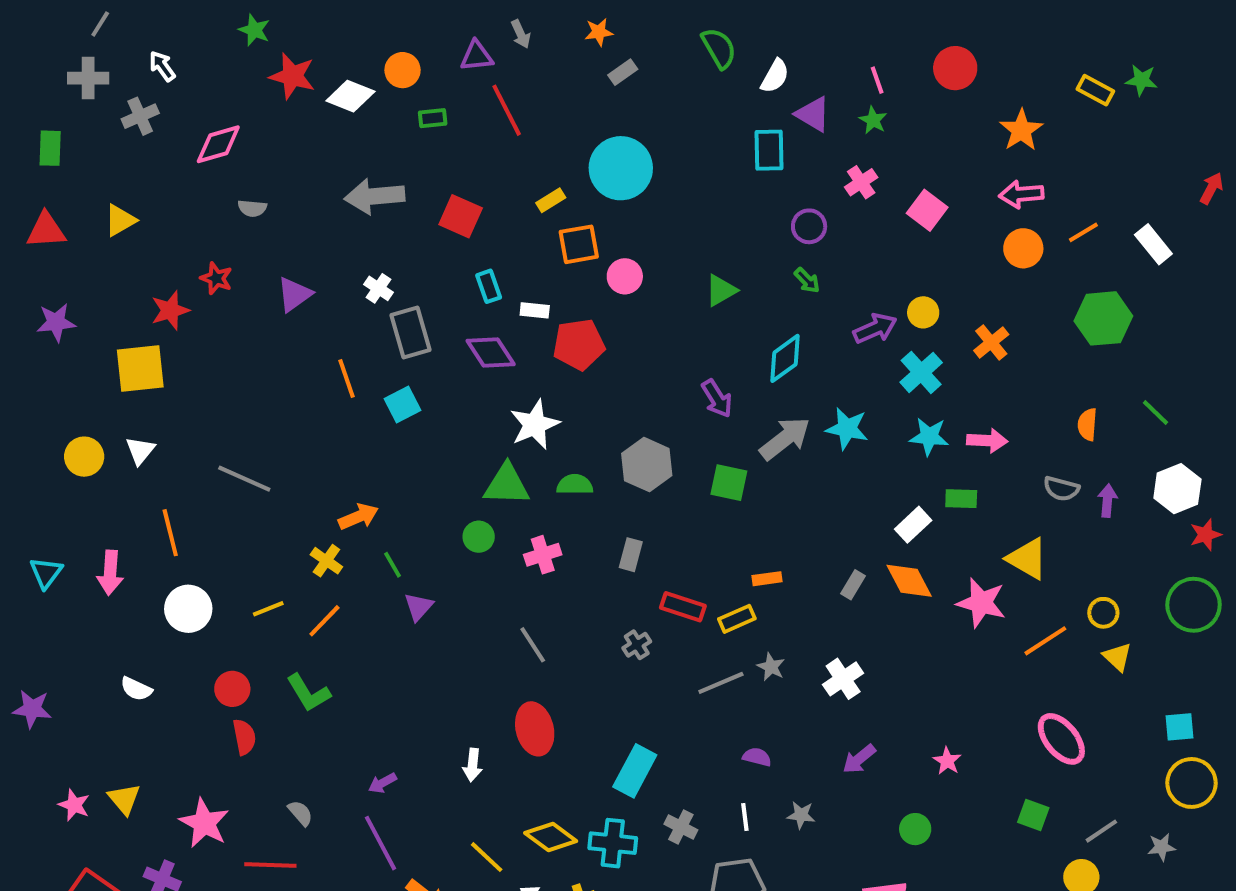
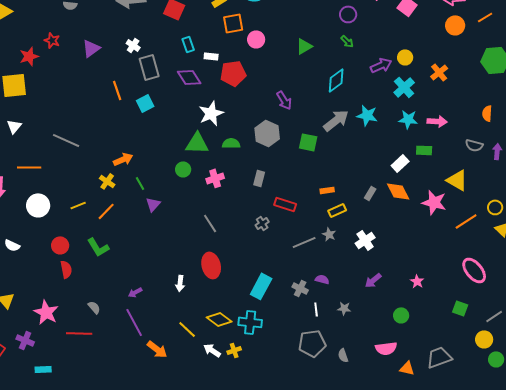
purple arrow: (717, 399) -> (284, 100), moved
orange line: (170, 533) -> (29, 167), turned -75
yellow rectangle: (737, 619) -> (337, 210), moved
gray cross: (681, 827) -> (300, 288), moved

